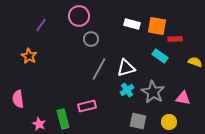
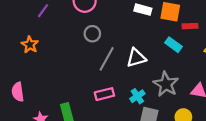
gray circle: (91, 39) -> (92, 34), moved
cyan cross: (127, 90) -> (137, 96), moved
pink rectangle: (87, 106) -> (104, 94), moved

